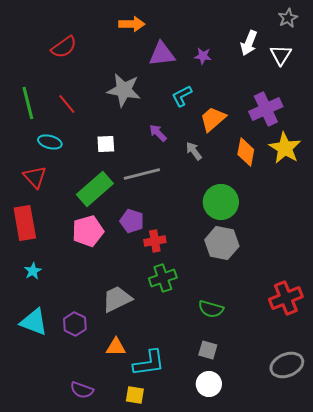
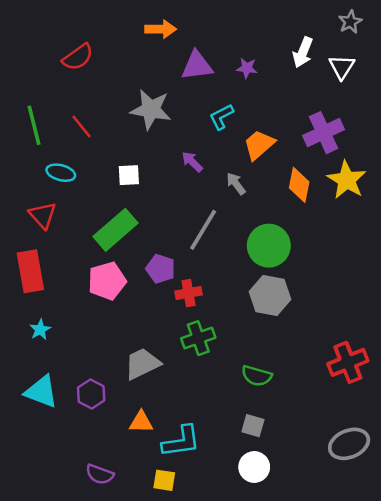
gray line: (142, 174) -> (203, 230), moved, turned -45

